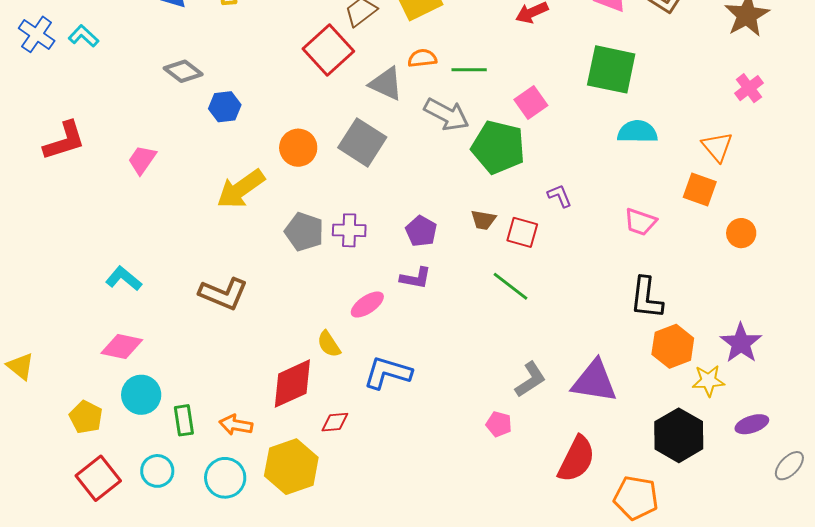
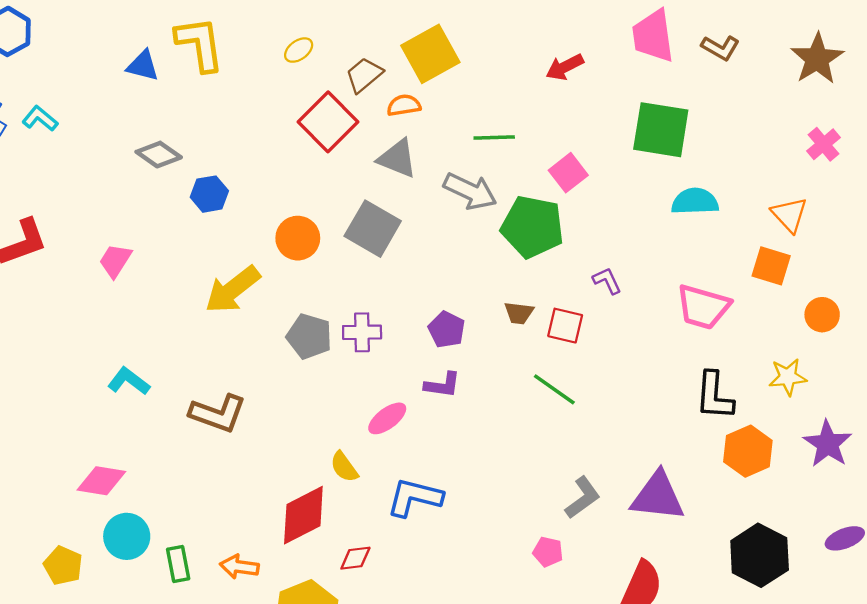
orange semicircle: (422, 58) -> (404, 105), moved
pink trapezoid: (640, 222) -> (703, 307), size x1.4
cyan L-shape: (124, 279) -> (129, 381), moved
yellow star: (708, 381) -> (788, 377), moved

